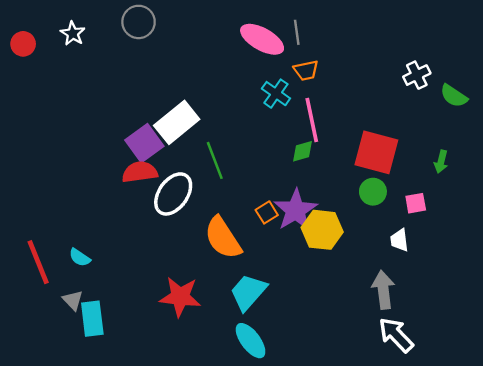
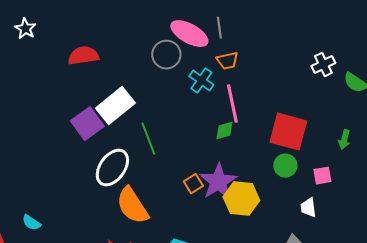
gray circle: (139, 22) -> (166, 55), moved
red semicircle: (140, 172) -> (83, 56), moved
orange semicircle: (223, 238) -> (132, 206), moved

